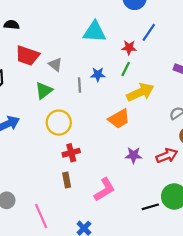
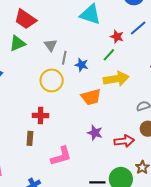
gray triangle: (55, 64) -> (51, 45), moved
blue star: (98, 74) -> (82, 65), moved
green triangle: (44, 91) -> (18, 43), moved
yellow circle: (59, 123) -> (52, 80), moved

